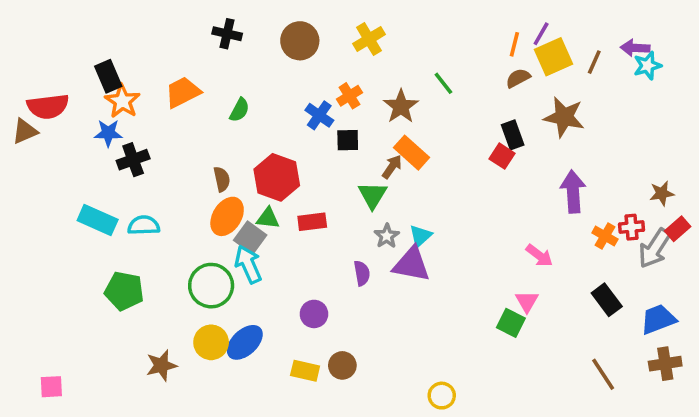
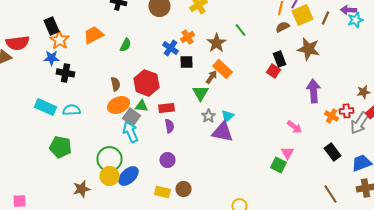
black cross: (133, 160) -> (66, 73), turned 30
orange ellipse: (227, 216) -> (118, 105), turned 35
purple semicircle: (362, 273) -> (170, 126), moved
green circle: (211, 286) -> (110, 159), moved

